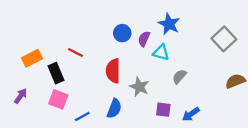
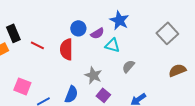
purple semicircle: (144, 39) -> (97, 33), turned -144
red semicircle: (113, 71) -> (66, 49), moved
black rectangle: (56, 73) -> (13, 33), moved
purple square: (163, 110) -> (103, 95), moved, turned 32

